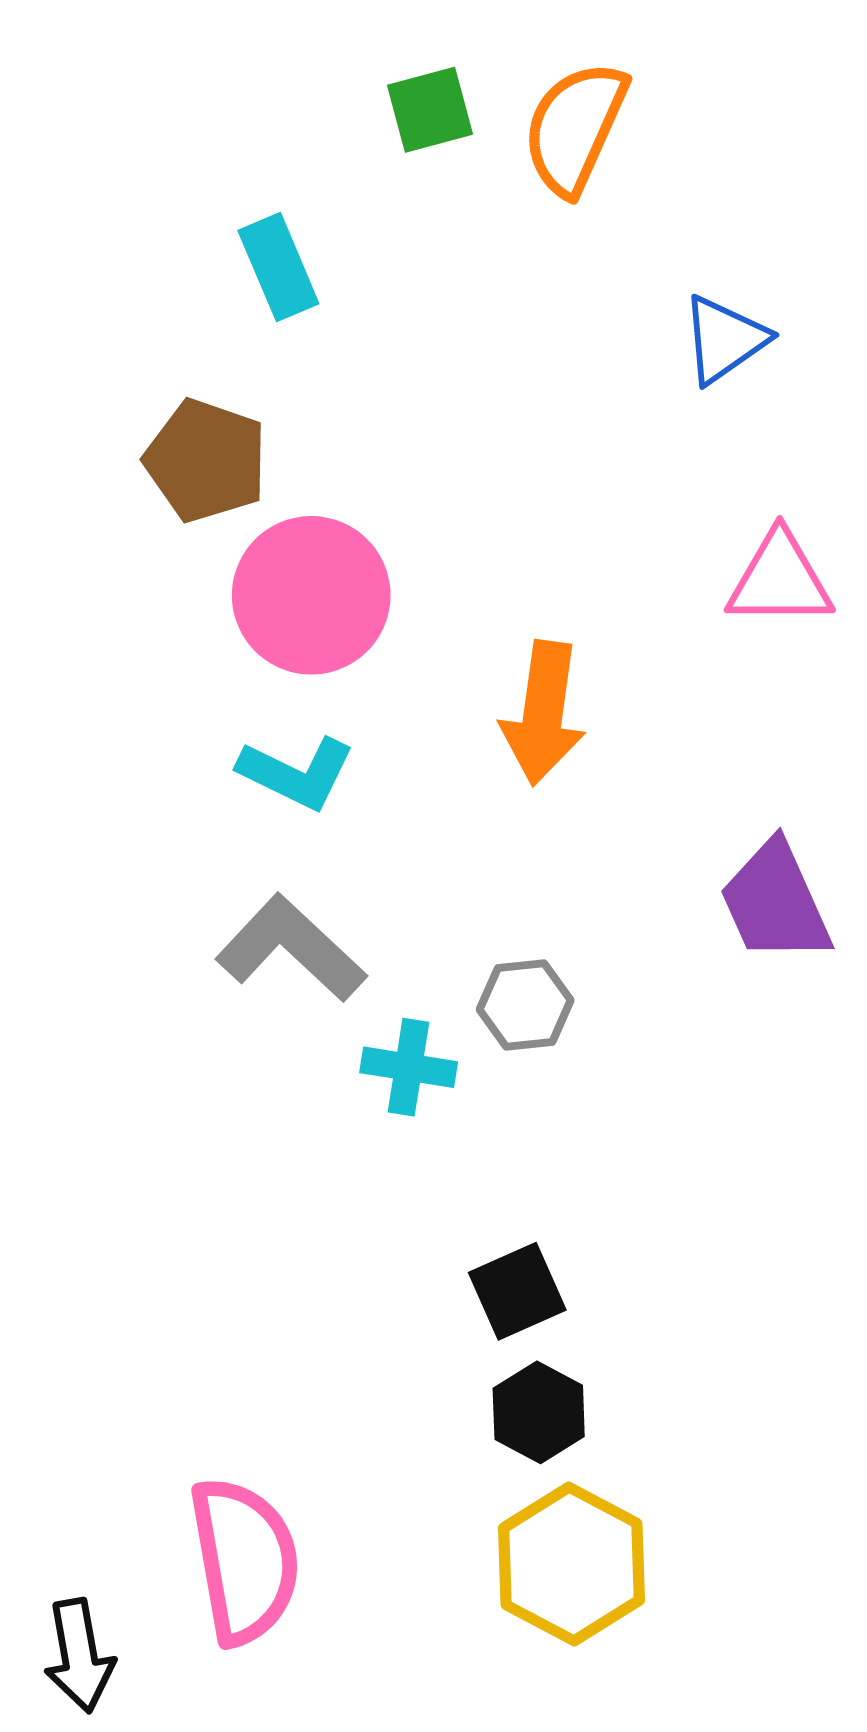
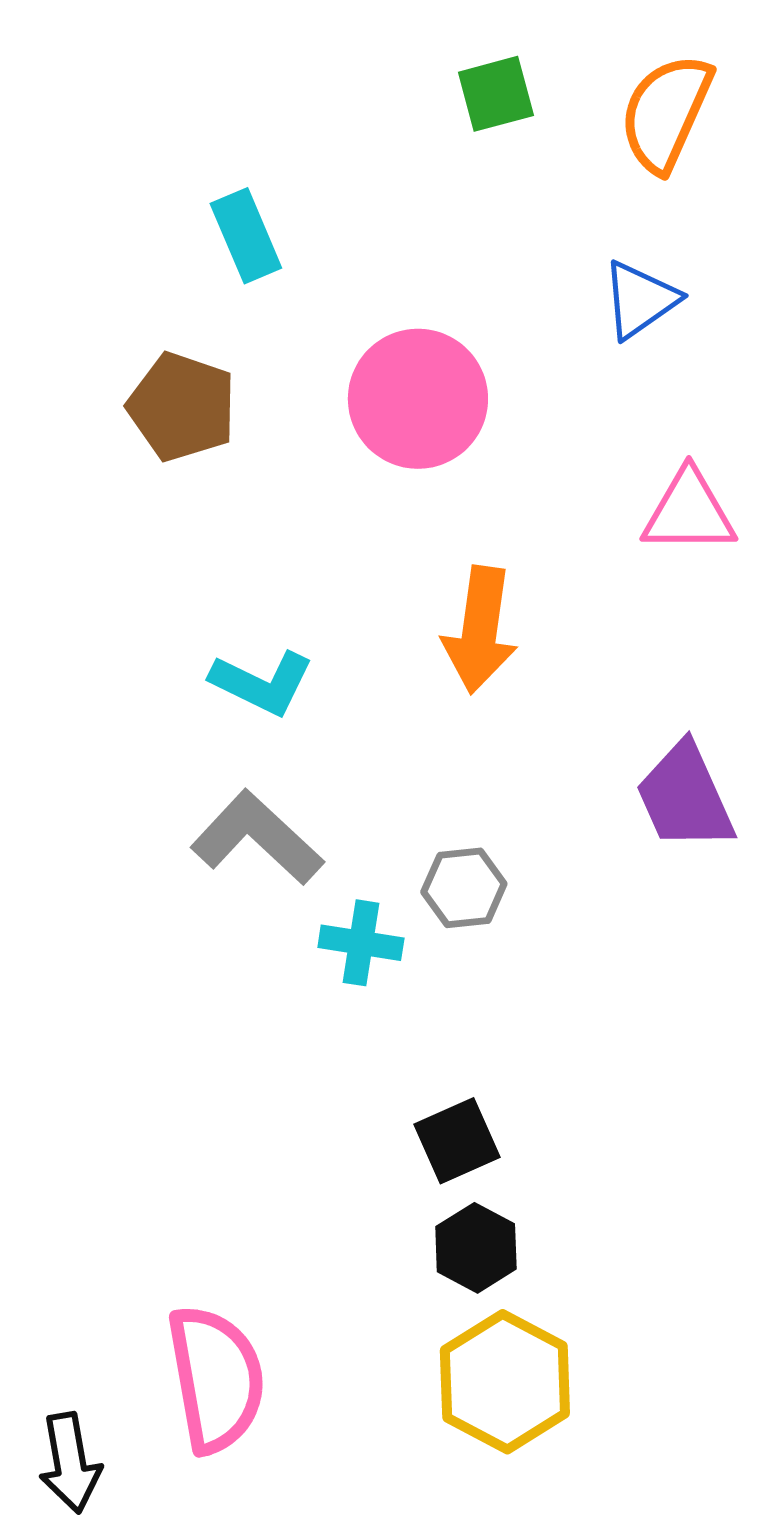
green square: (430, 110) -> (496, 94), moved
orange semicircle: (575, 128) -> (666, 113), moved
pink circle: (311, 595) -> (418, 399), moved

